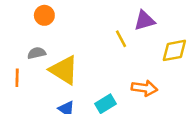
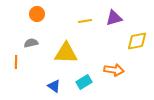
yellow line: (121, 39) -> (85, 21), moved, turned -72
yellow triangle: (64, 70) -> (66, 53), moved, turned -30

